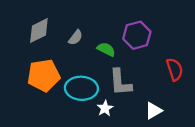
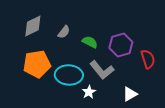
purple hexagon: (137, 35) -> (121, 45), moved
gray L-shape: (120, 82) -> (102, 70), turned -35

